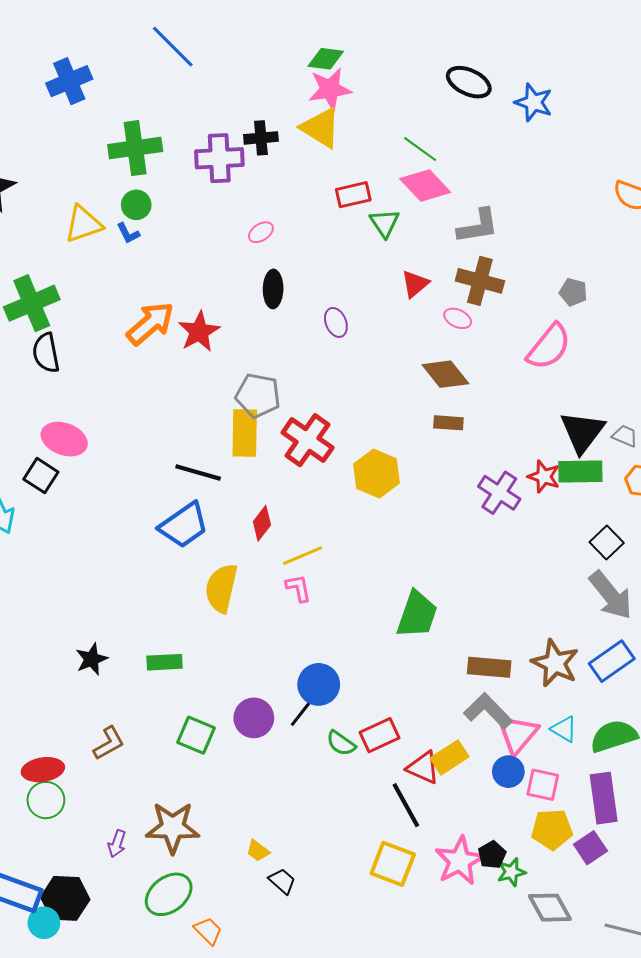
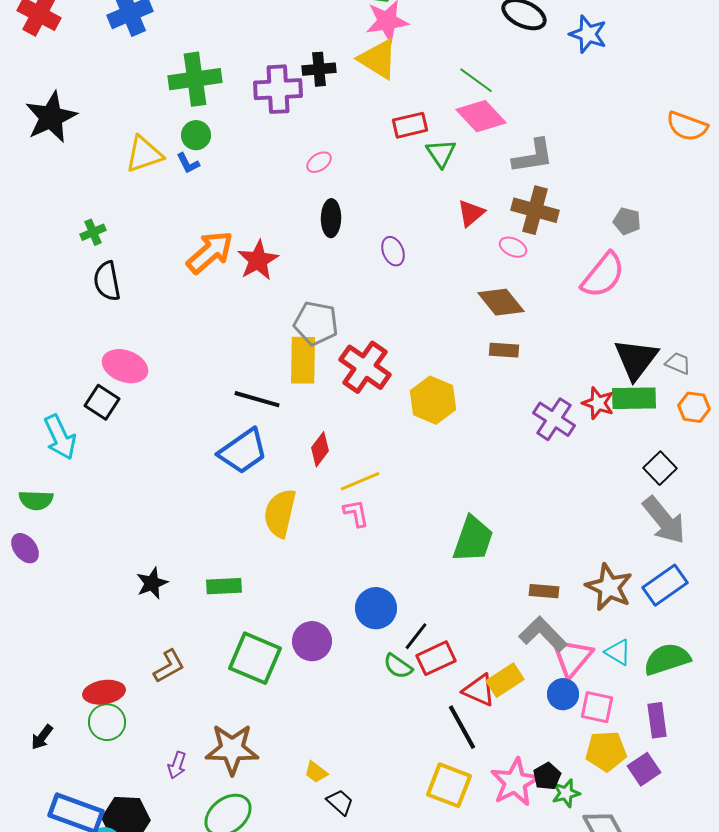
green cross: (32, 303) -> (93, 232), size x0.5
brown rectangle: (489, 667) -> (544, 591), size x0.7
black line: (301, 713) -> (416, 636), moved
green square: (196, 735) -> (255, 658), size x1.4
purple rectangle: (604, 798) -> (657, 720), size x0.7

